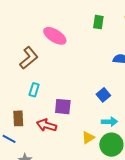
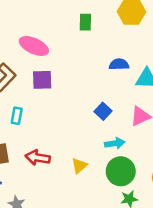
purple square: (63, 107) -> (42, 80), moved
yellow triangle: (88, 138) -> (79, 166), moved

